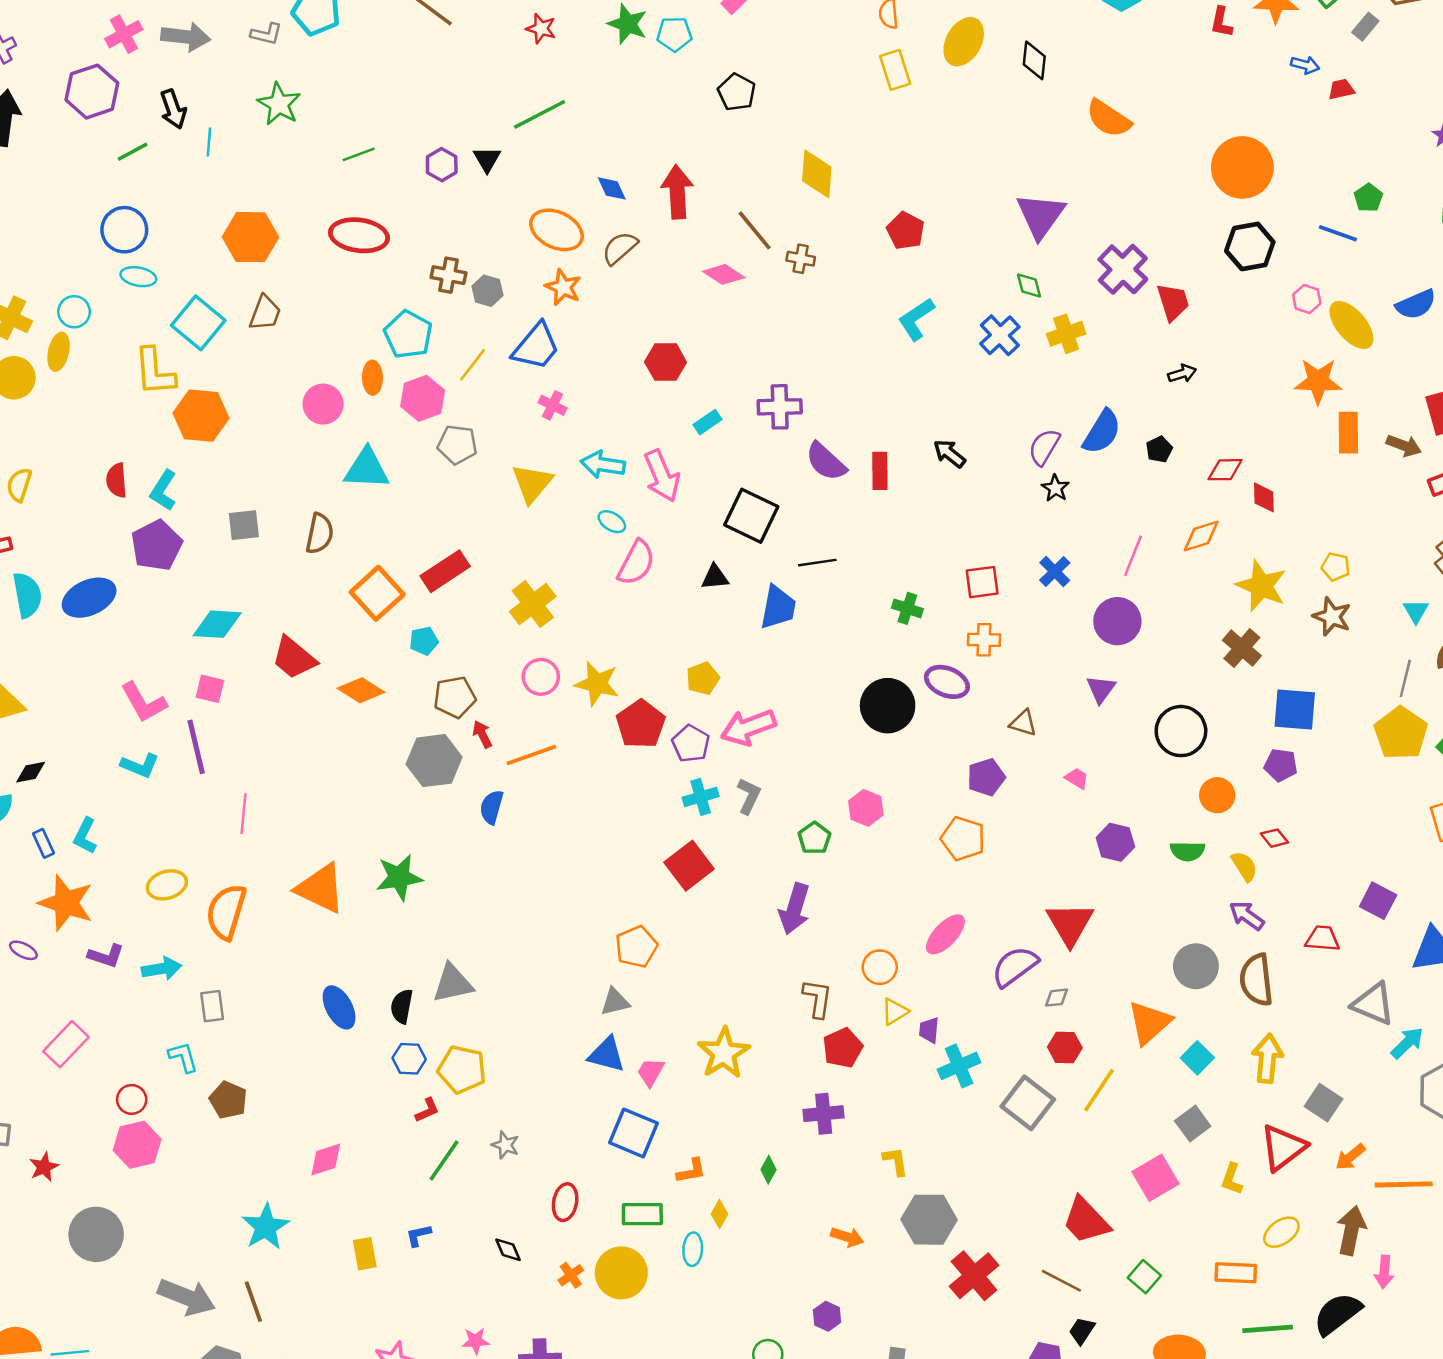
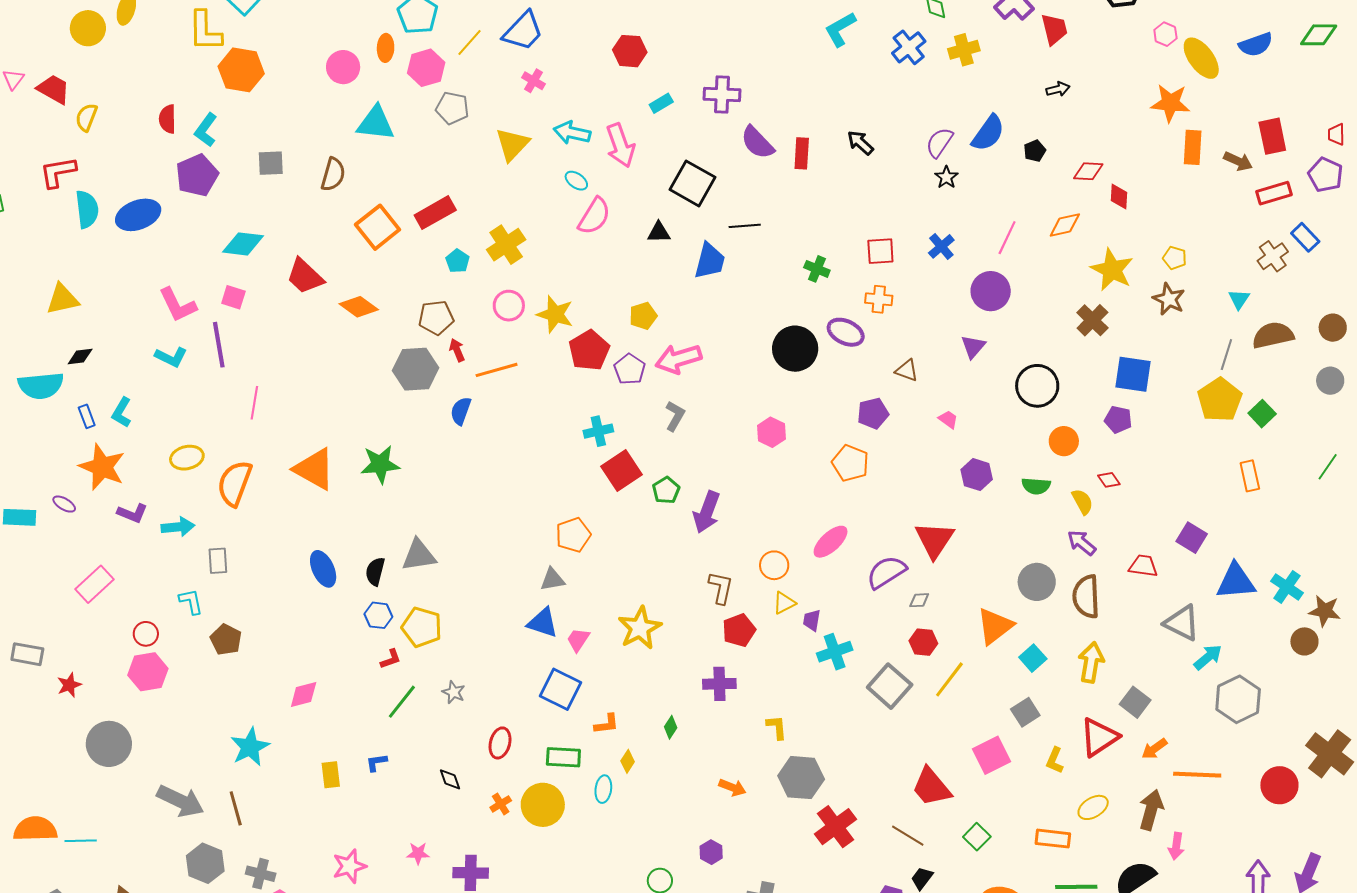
cyan pentagon: (424, 641) -> (458, 261), moved, turned -30
cyan cross: (701, 797) -> (598, 431), moved
green pentagon: (814, 838) -> (666, 490), moved

